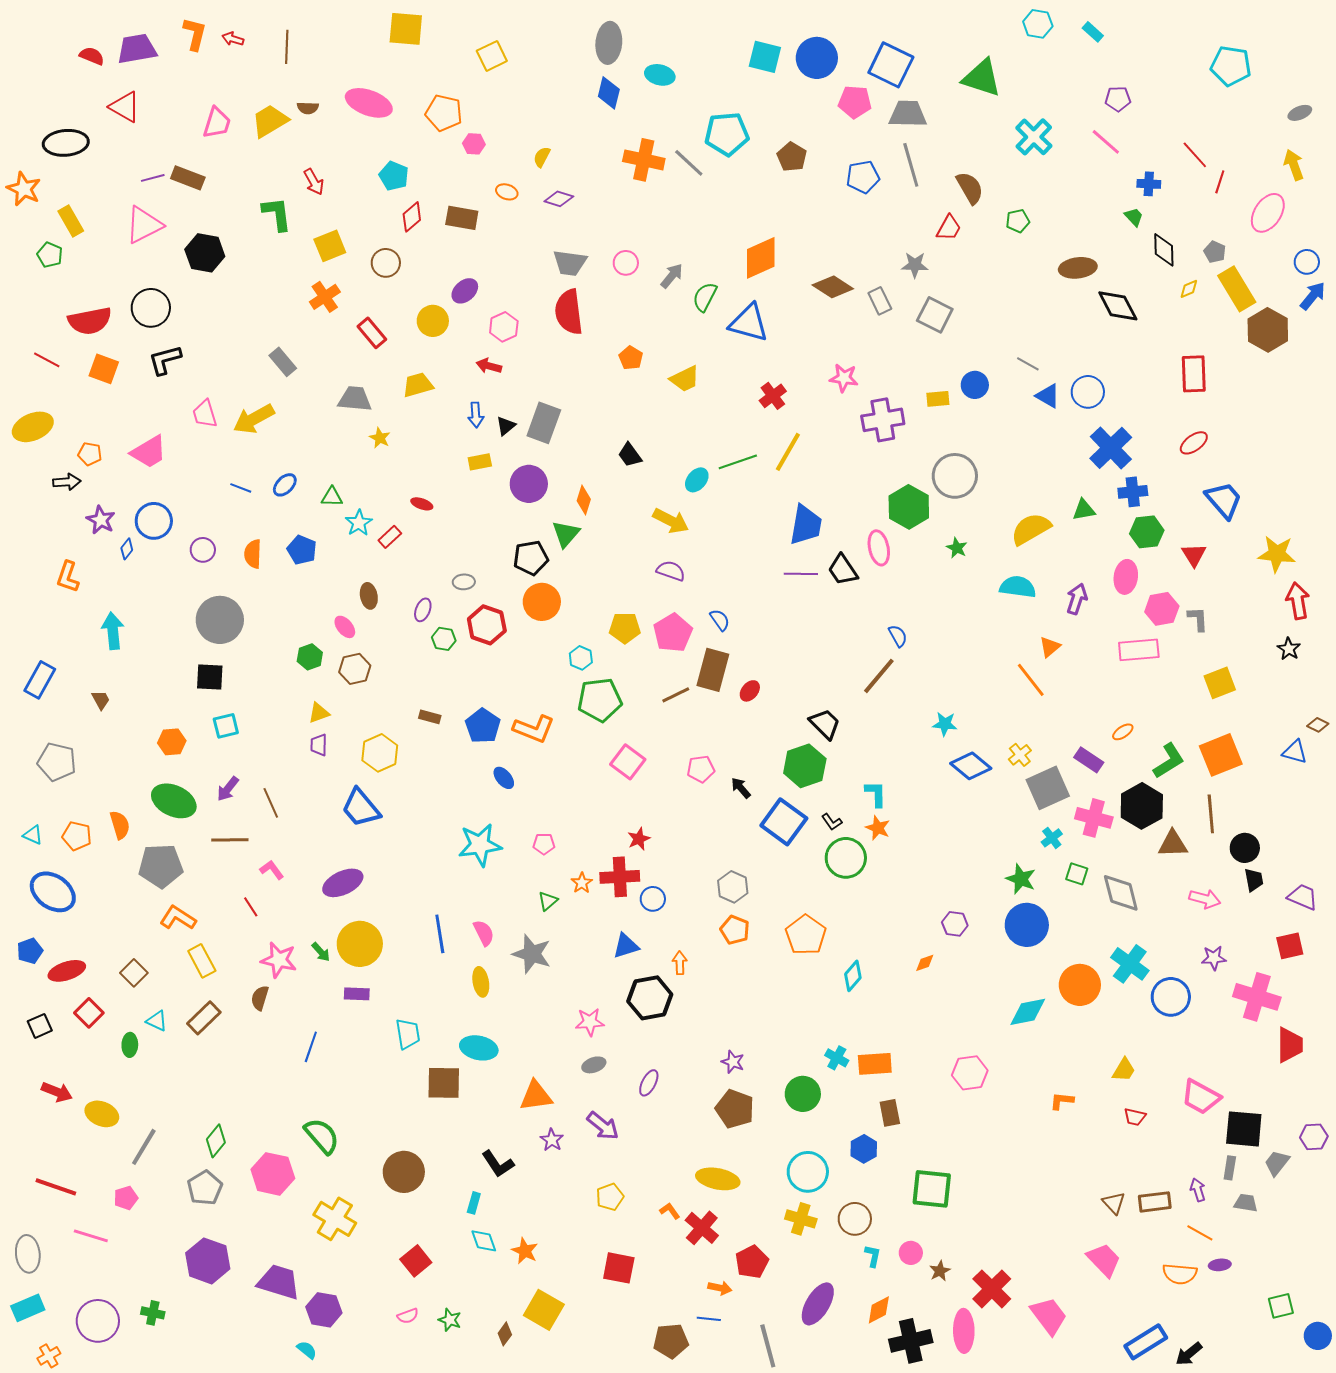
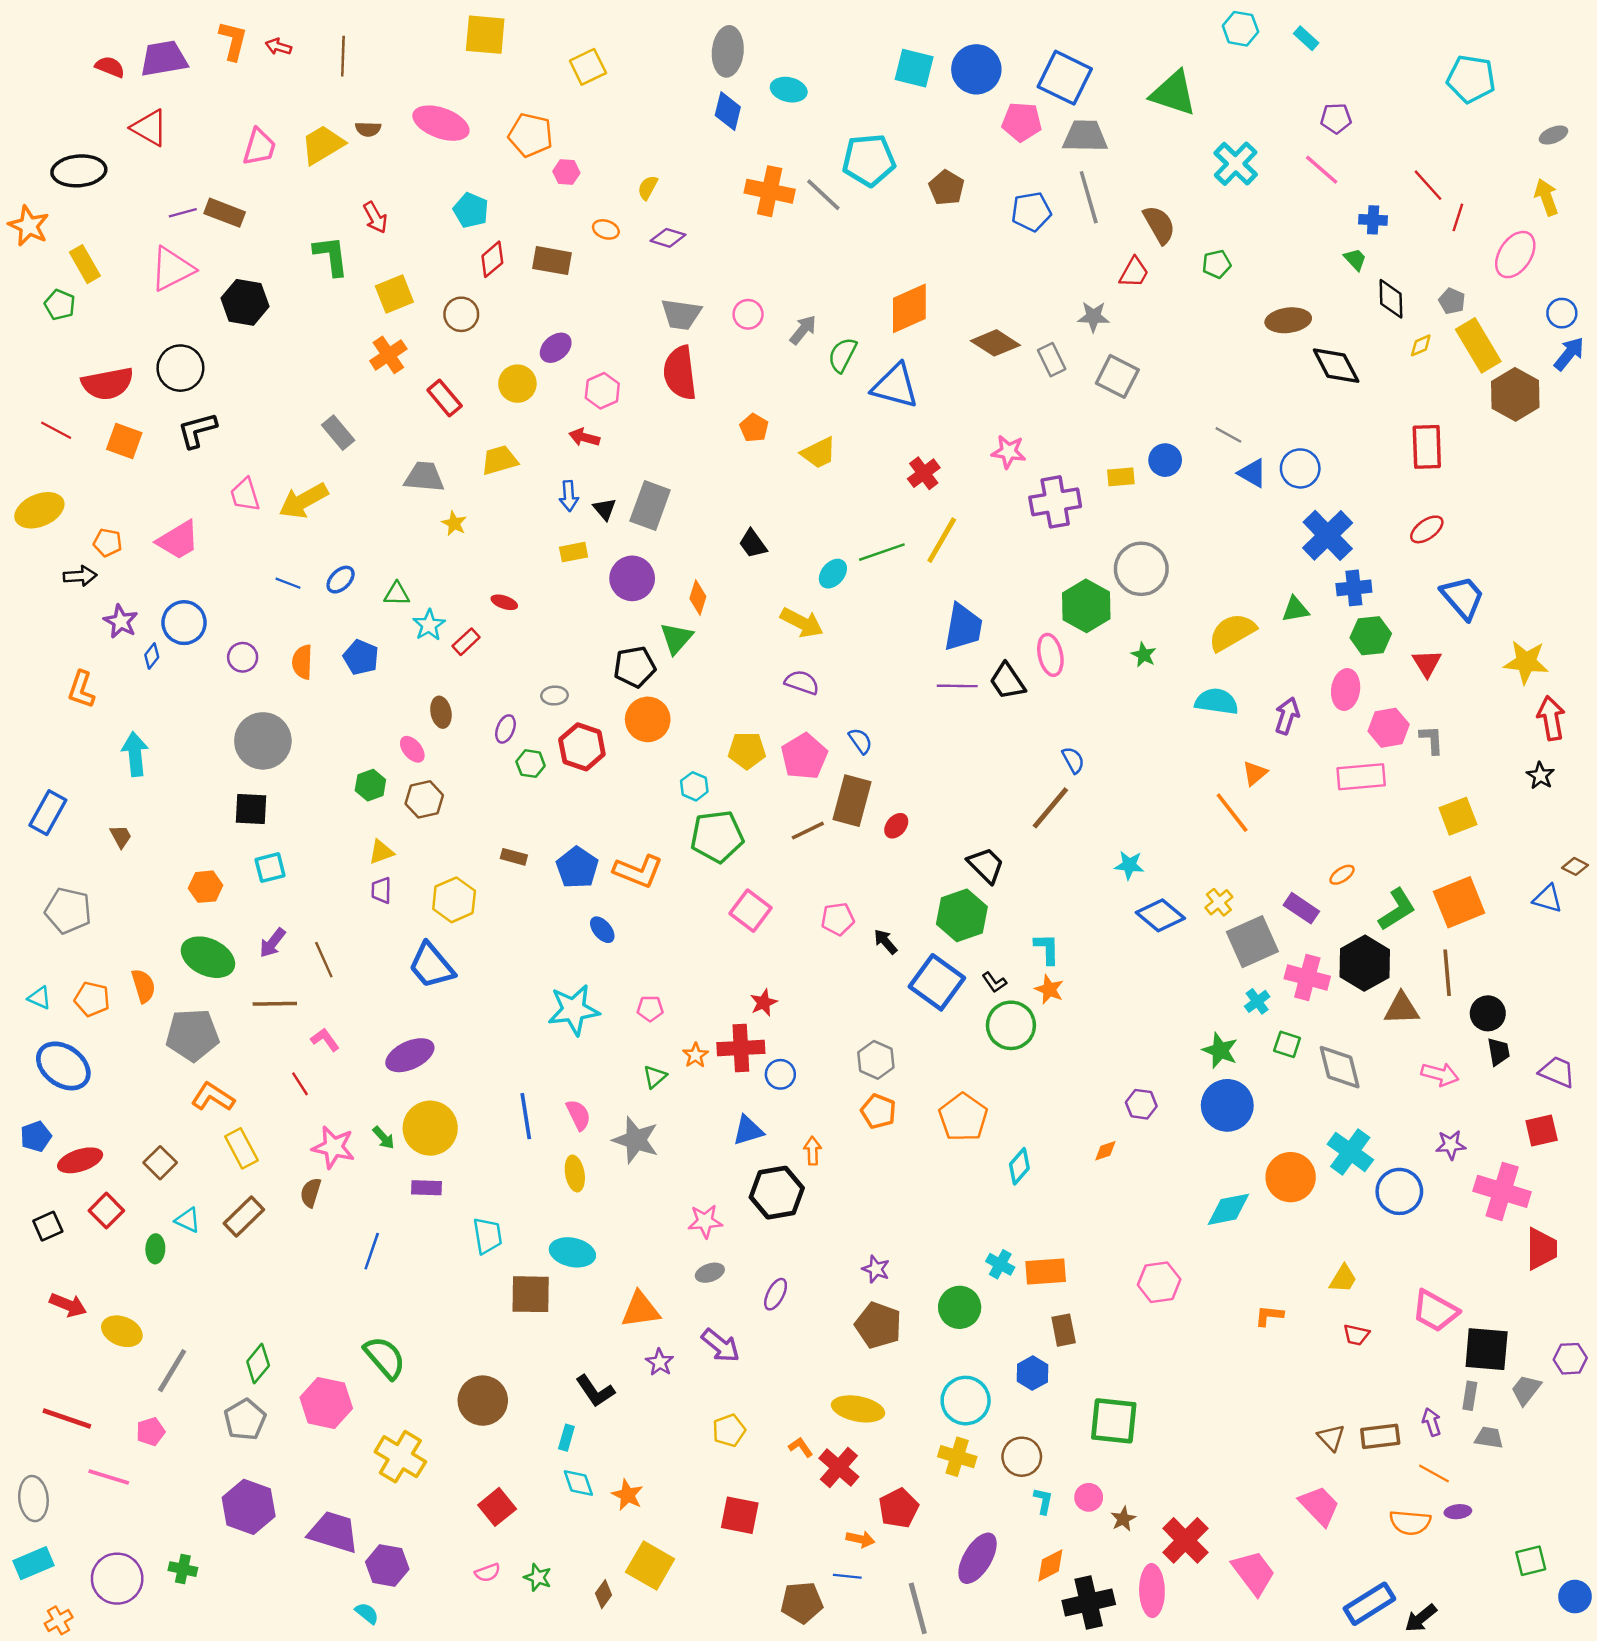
black triangle: (506, 426) -> (605, 509), turned -30

